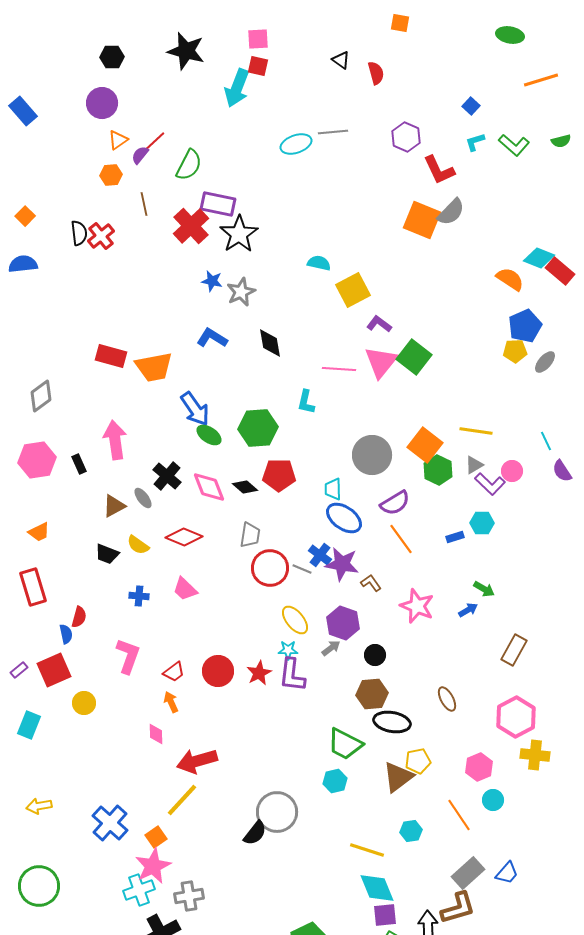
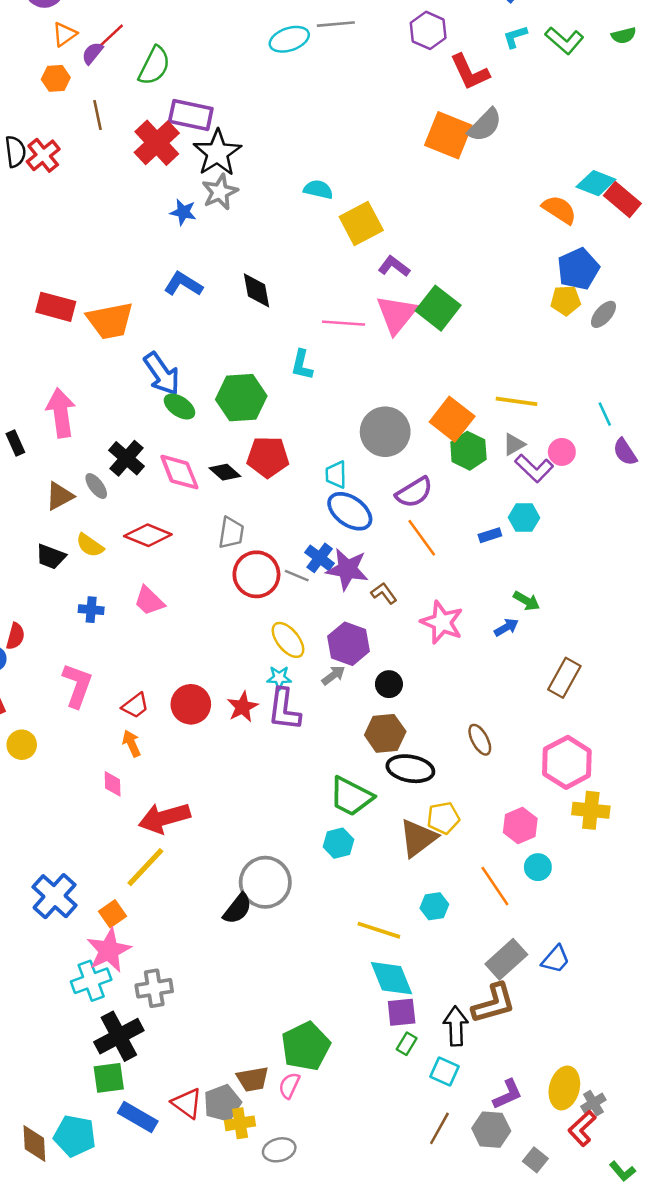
gray star: (241, 292) -> (220, 192), moved

